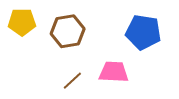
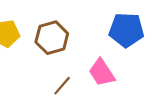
pink trapezoid: (114, 72) -> (102, 73), turned -120

